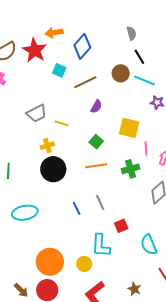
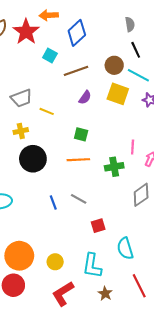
yellow square: (129, 128) -> (118, 94), moved
green square: (96, 142) -> (81, 134), turned -32
yellow cross: (47, 146) -> (21, 131), moved
gray line: (100, 202) -> (79, 199), turned -42
cyan L-shape: (101, 246) -> (92, 266), moved

